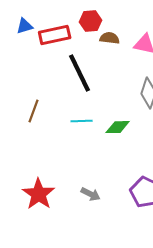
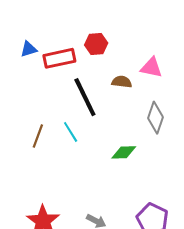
brown semicircle: (110, 38) -> (122, 82), moved
cyan line: (82, 121) -> (71, 132), moved, turned 60

